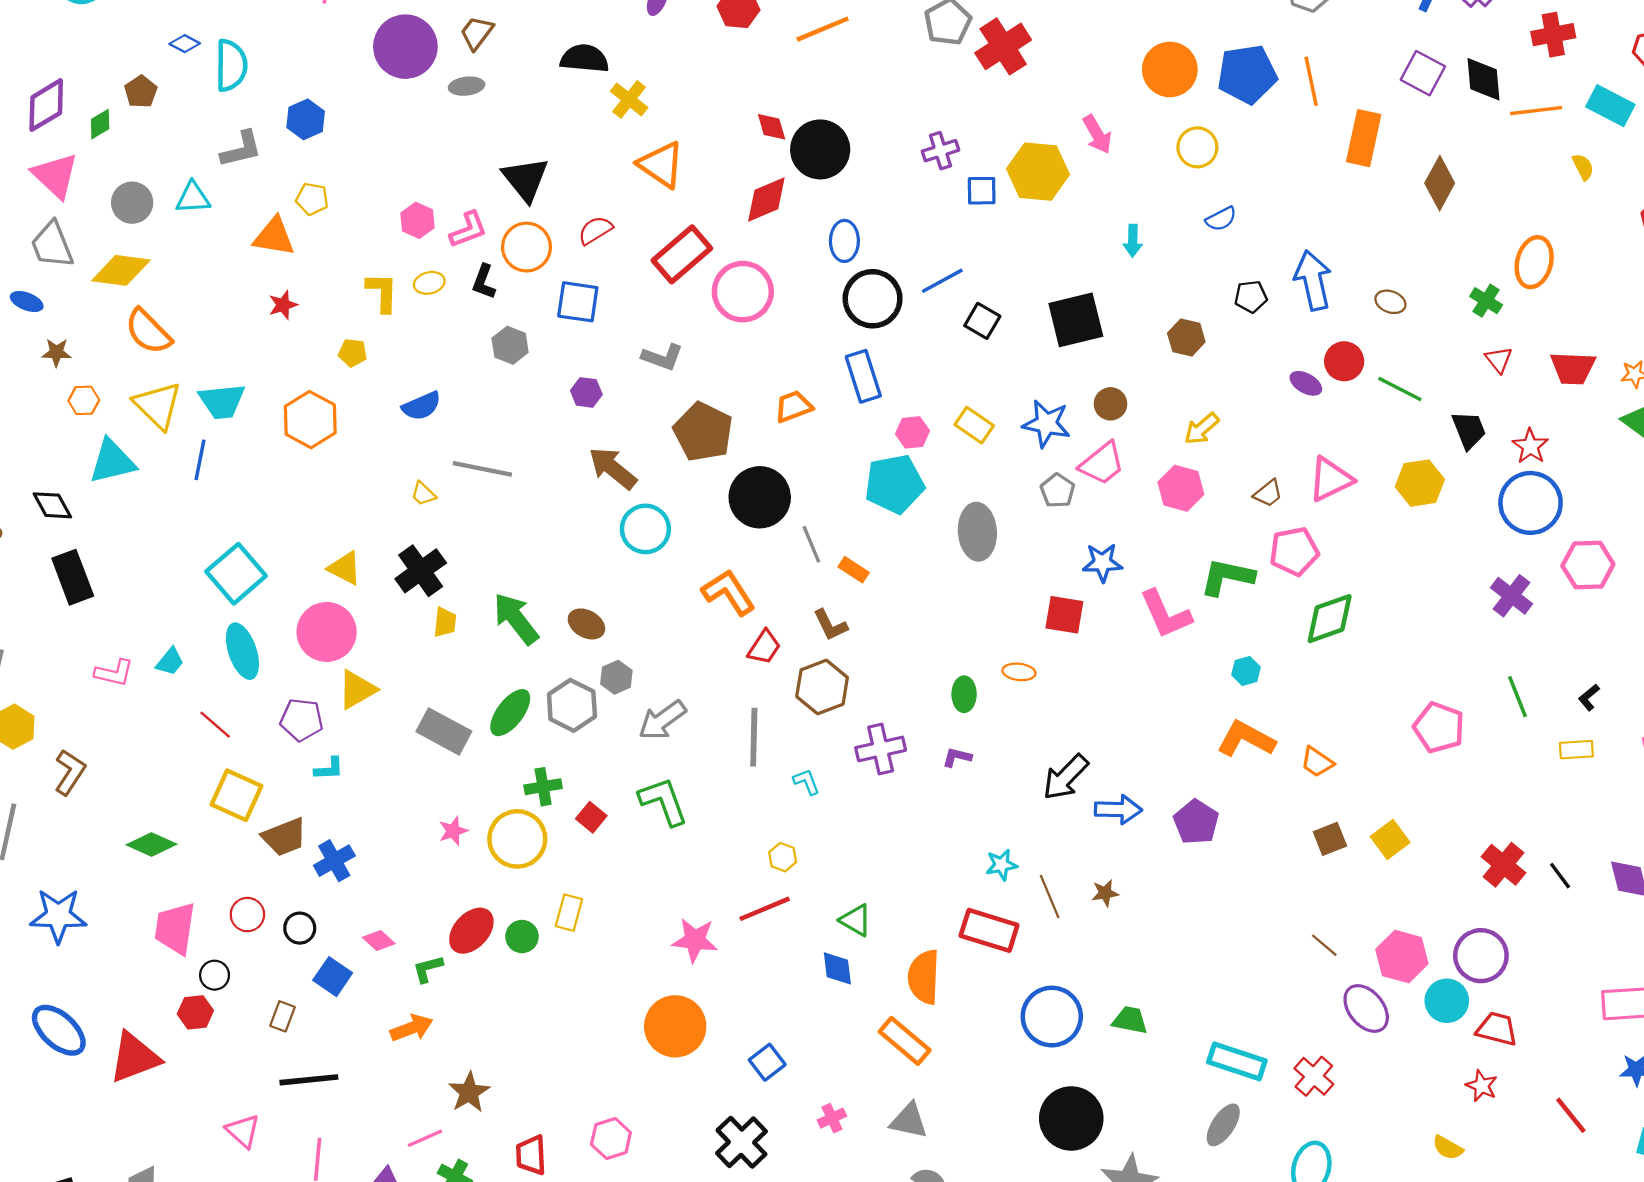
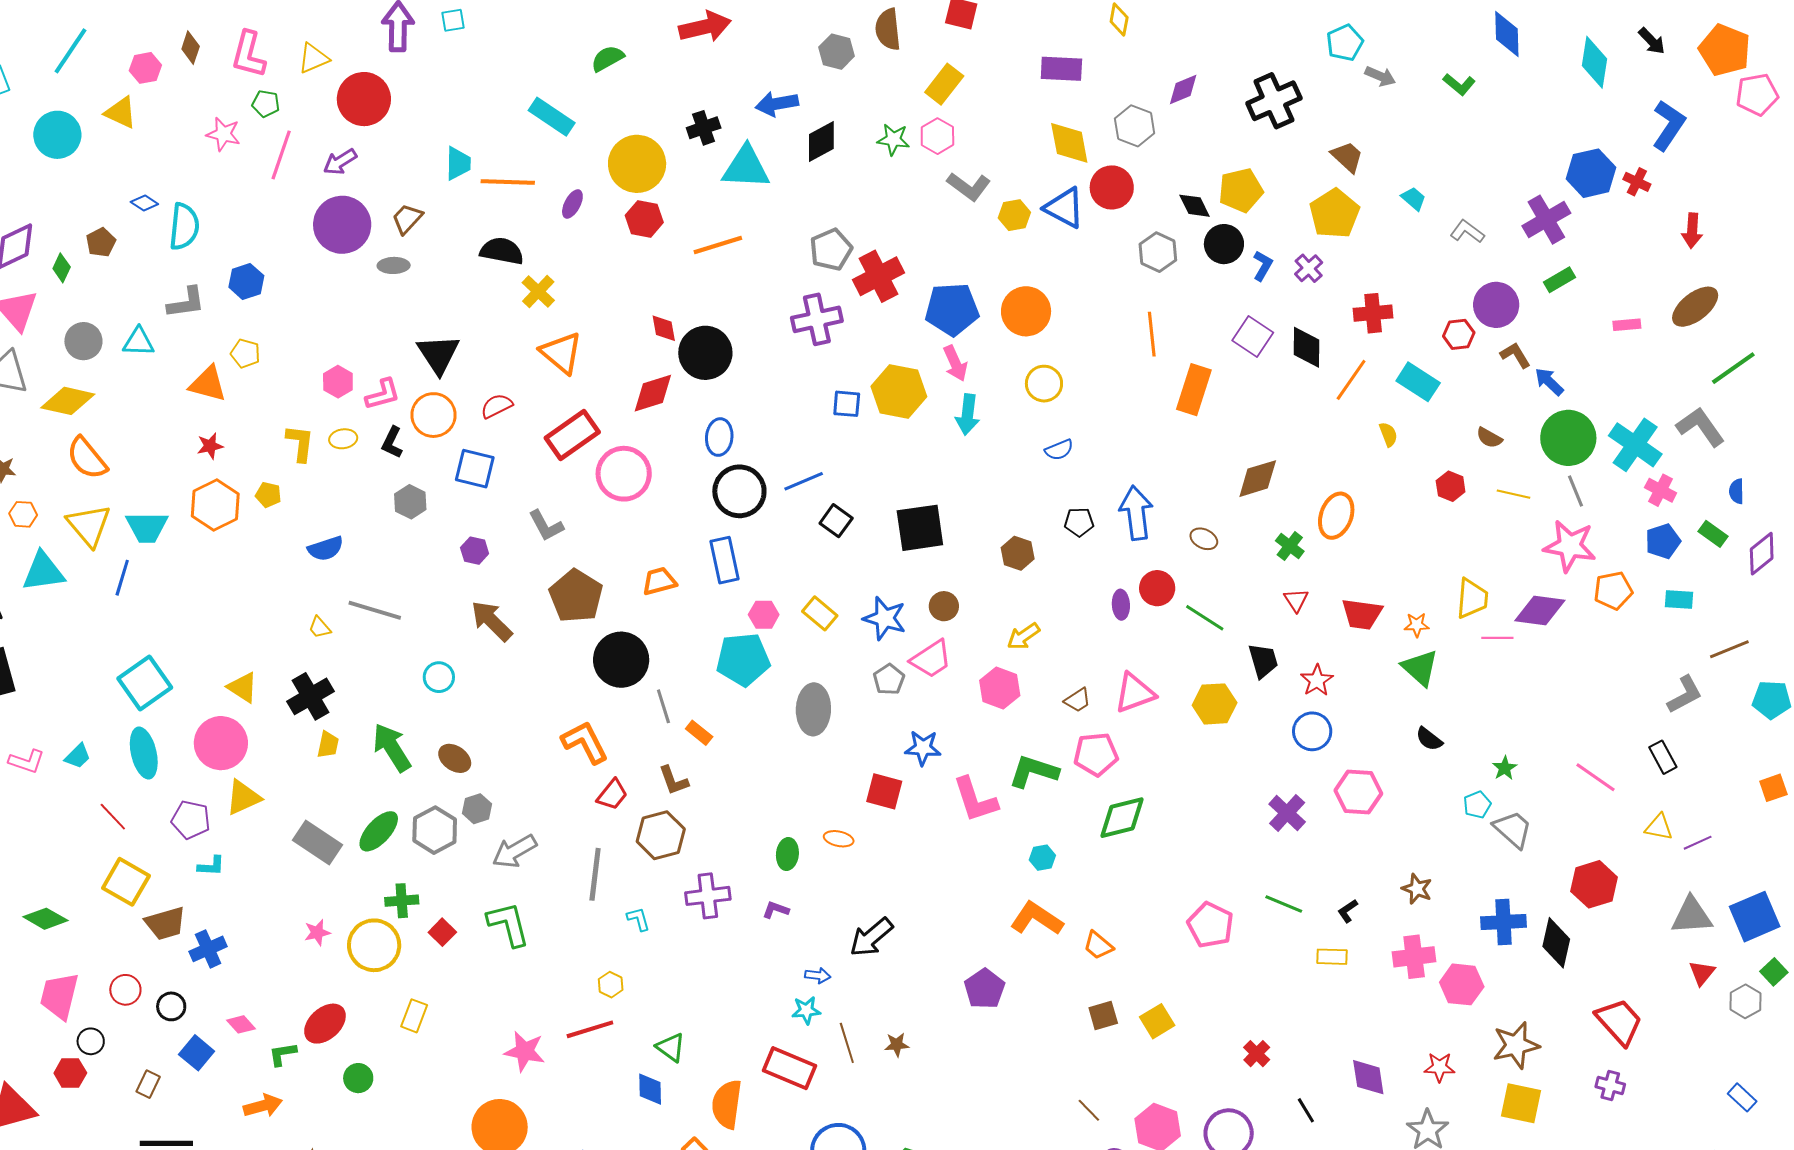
blue pentagon: (1247, 74) -> (952, 309), moved
orange line: (1536, 111) -> (1351, 380), turned -54
green diamond: (100, 124) -> (62, 268), turned -40
purple cross: (941, 151) -> (817, 319), moved, size x1.5
brown diamond: (1440, 183) -> (1258, 479), moved, turned 39
cyan arrow: (1133, 241) -> (968, 414), moved, size x1.4
gray L-shape: (662, 357) -> (546, 526), turned 36
purple ellipse: (1306, 383) -> (1121, 605), turned 52
orange hexagon: (310, 420) -> (215, 505), moved
blue circle: (1531, 503) -> (1312, 731), size x0.7
cyan circle: (645, 529) -> (439, 677), moved, size x0.7
green line: (1518, 697) -> (1284, 904), turned -51
blue arrow: (1118, 810) -> (818, 975), moved, size x0.6
red cross: (1504, 865) -> (1257, 1054), size x0.7
black line: (1560, 876) -> (1306, 1110), moved
green circle: (522, 937) -> (358, 1078), moved

